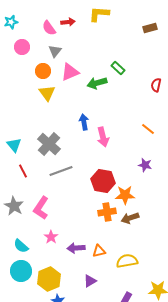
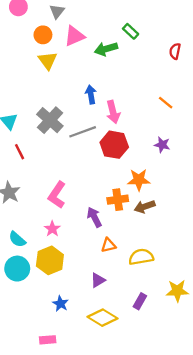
gray line: (61, 171) -> (83, 132), moved
red hexagon: (103, 181) -> (114, 145), moved
pink L-shape: (41, 208) -> (57, 195), moved
purple arrow: (76, 248) -> (94, 217), moved, turned 66
yellow hexagon: (49, 279) -> (50, 260), moved

